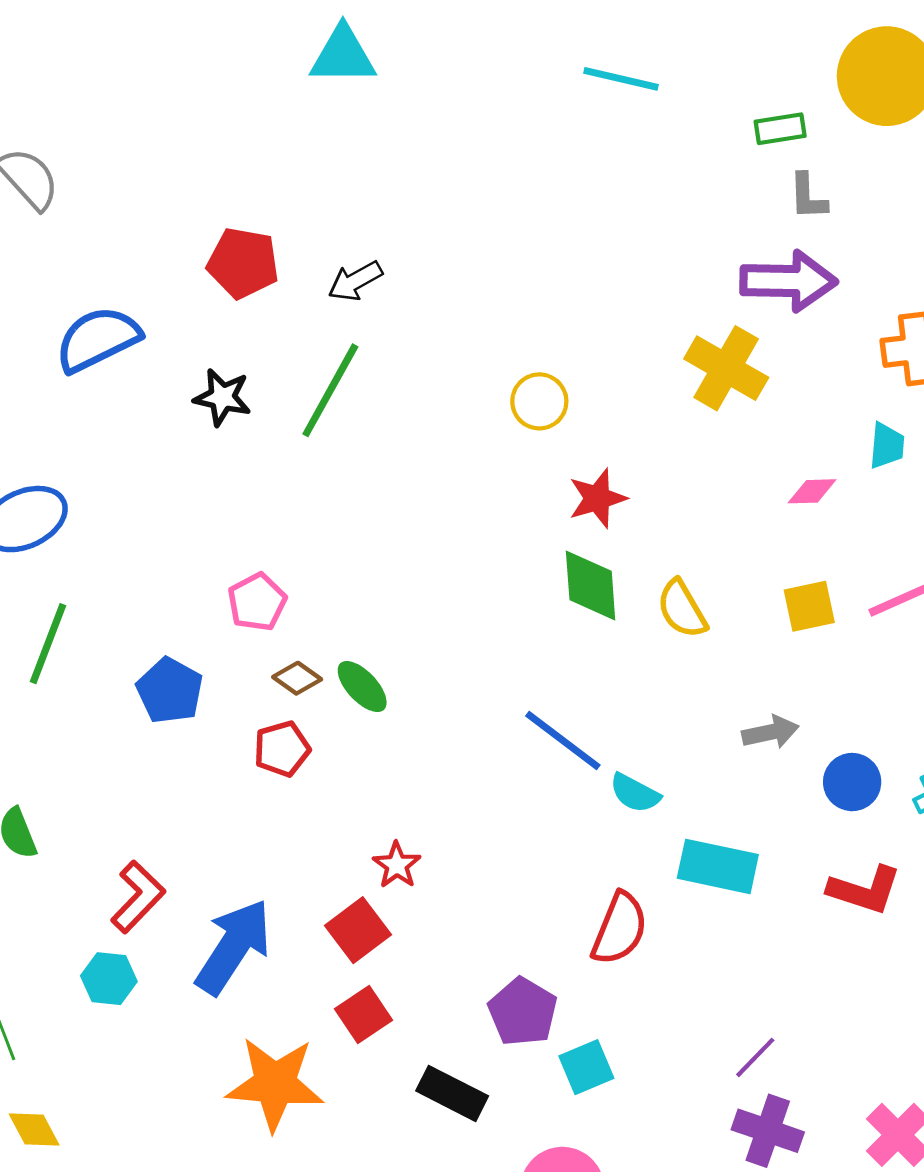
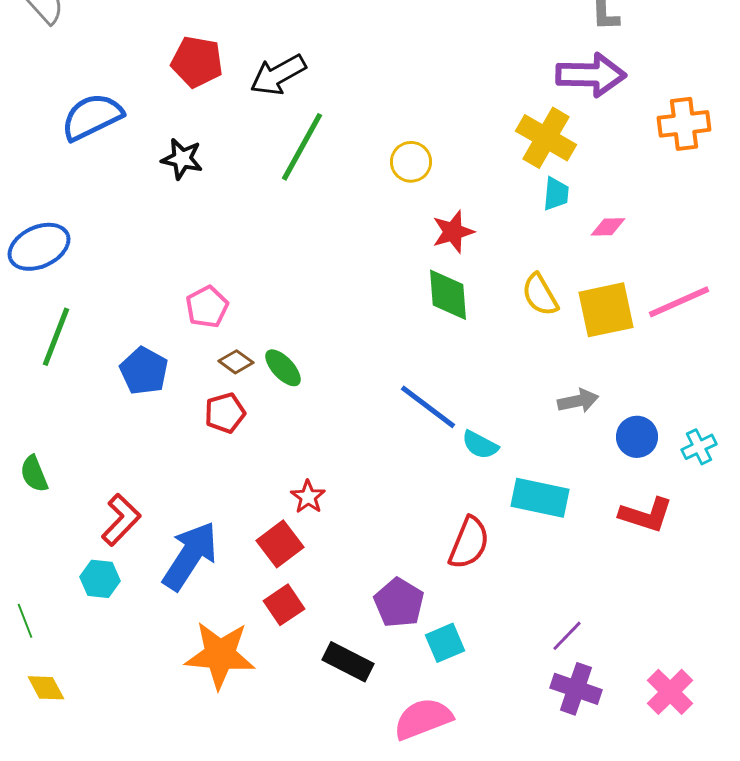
black arrow: (355, 281) -> (278, 75), size x1.4
green line: (330, 390) -> (302, 147), moved
cyan trapezoid: (887, 446) -> (556, 194), moved
yellow square: (809, 606) -> (606, 310), size x1.5
yellow semicircle: (682, 609) -> (540, 295), moved

